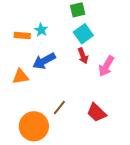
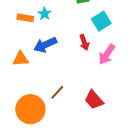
cyan square: (83, 34) -> (101, 21), moved

